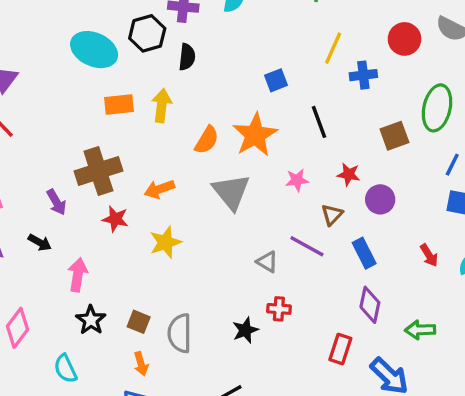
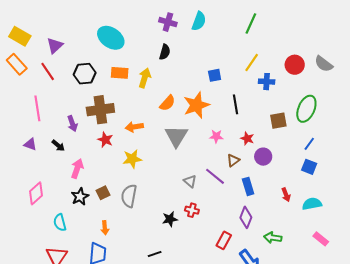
black hexagon: (147, 33) -> (85, 74), moved
brown square: (139, 322) -> (103, 193), moved, turned 32
gray semicircle: (180, 333) -> (129, 196), moved

